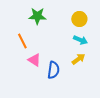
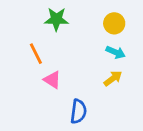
blue semicircle: (53, 70) -> (78, 111), moved

